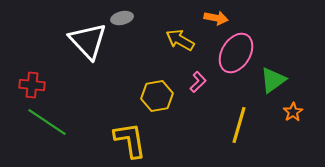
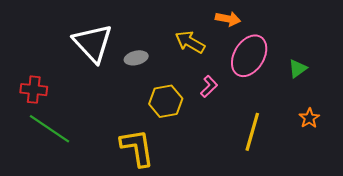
gray ellipse: (122, 18) -> (136, 58), moved
green triangle: (273, 80) -> (298, 68), moved, size x0.7

